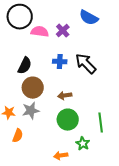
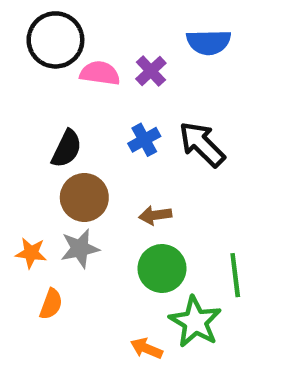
blue semicircle: (89, 18) -> (209, 42), turned -30
blue cross: (60, 62) -> (144, 140), turned -32
green star: (83, 144) -> (195, 322), size x1.6
orange arrow: (61, 156) -> (146, 348), turned 32

